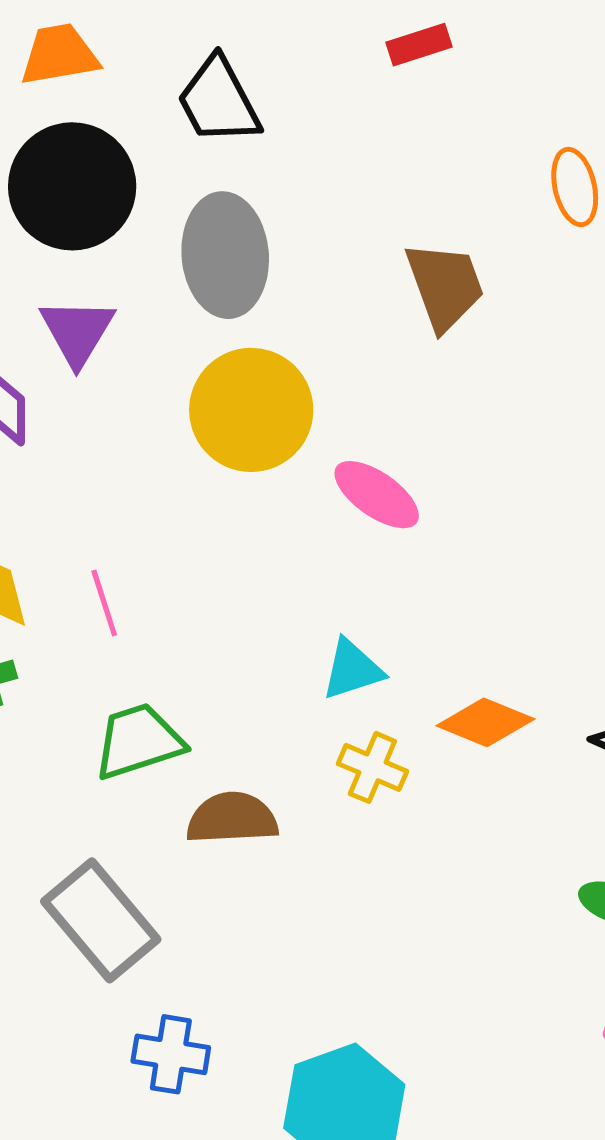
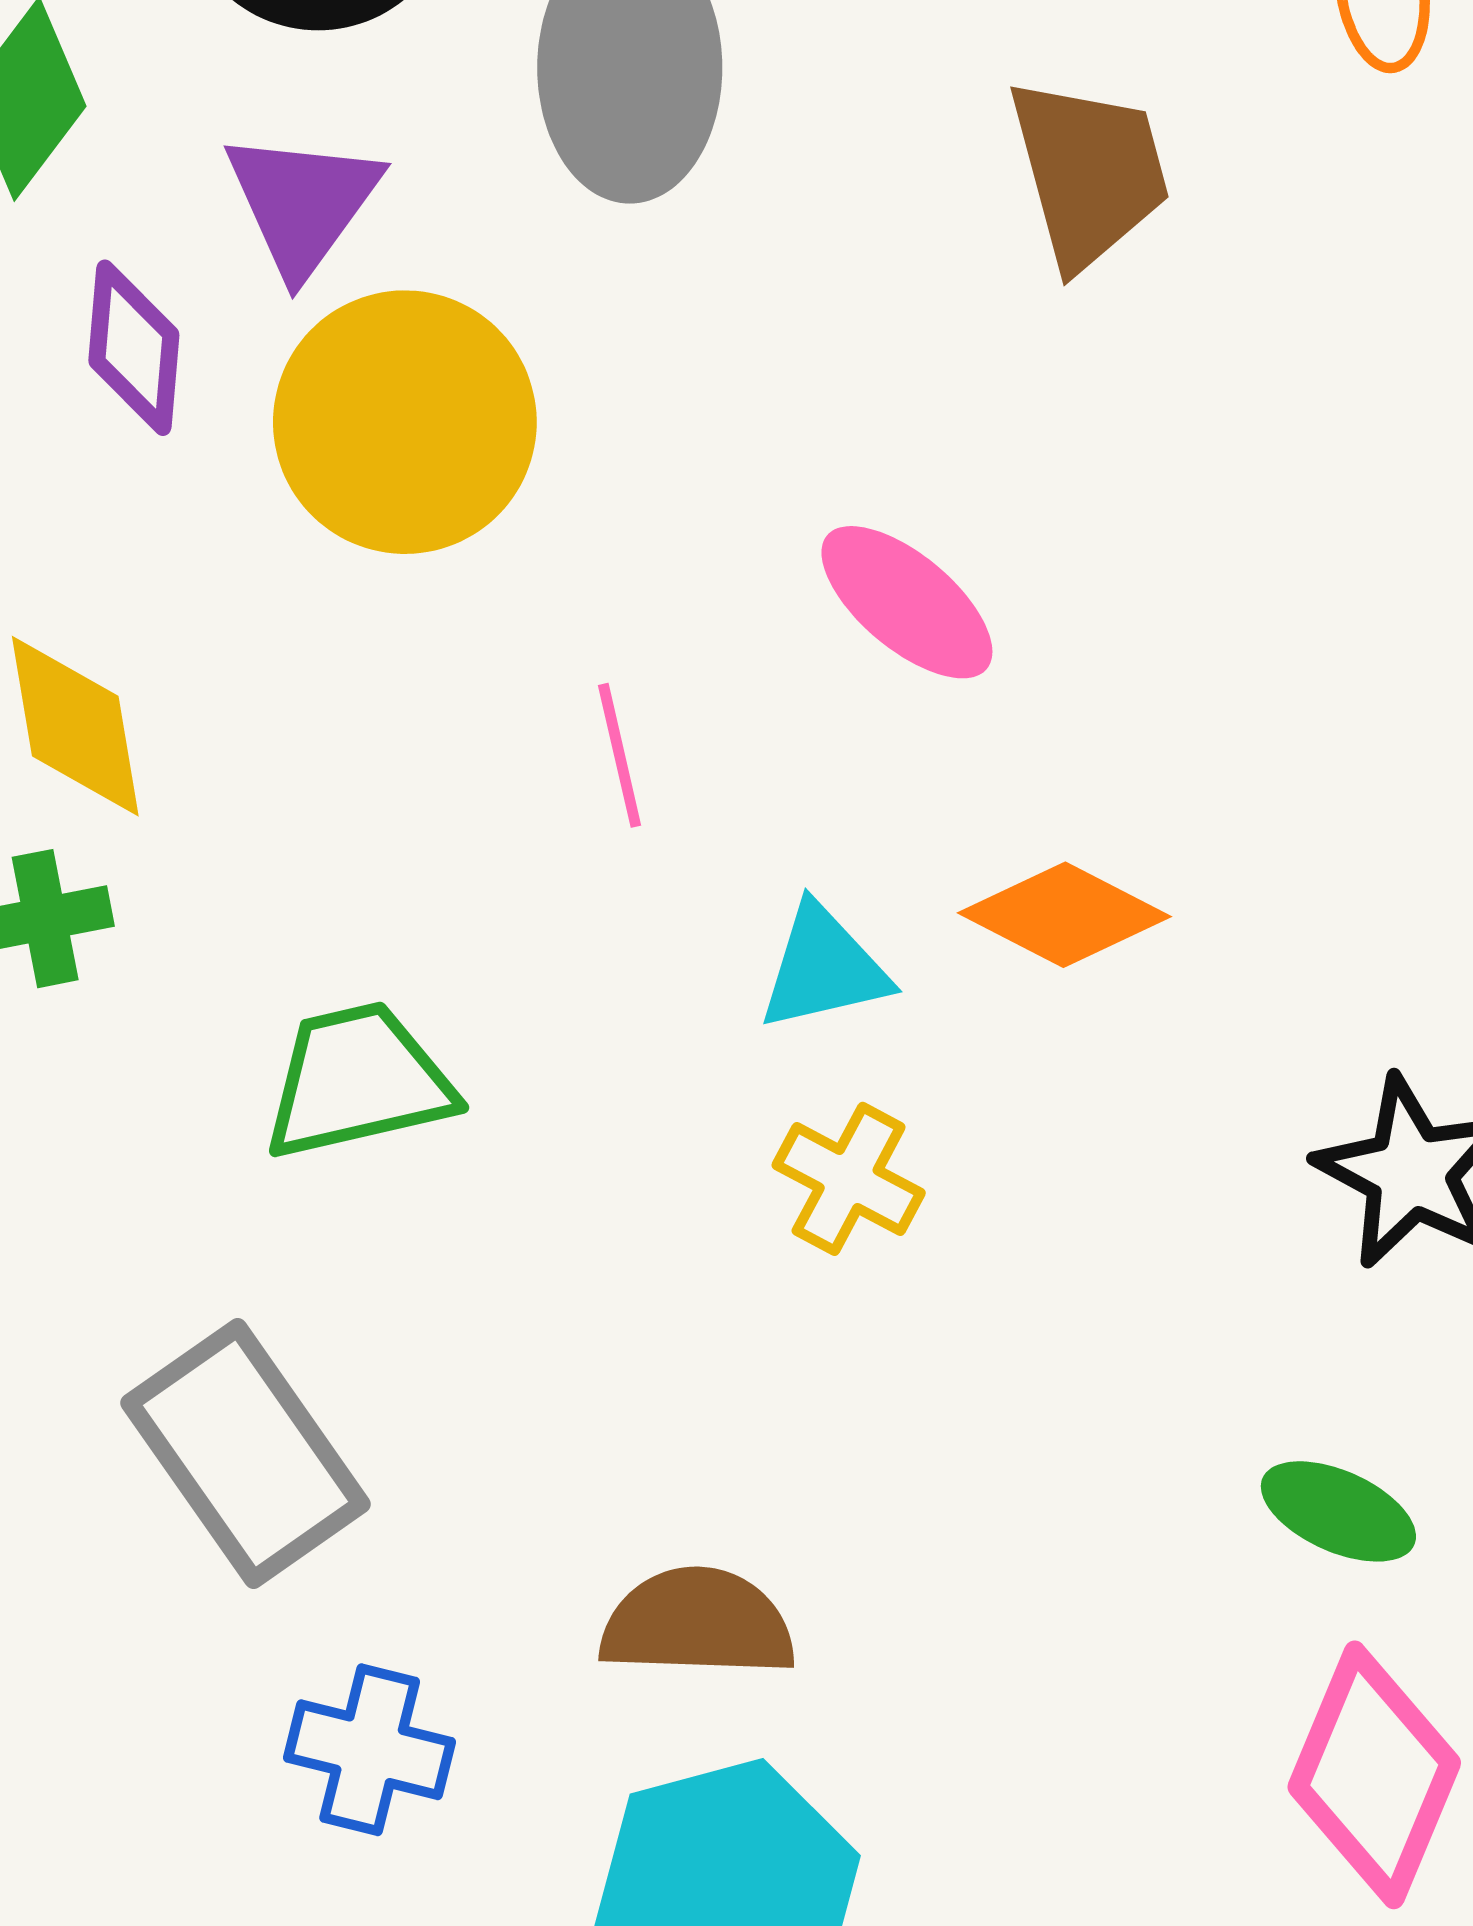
yellow circle: (251, 410) -> (405, 422), moved
pink line: (104, 603) -> (620, 755), moved
orange diamond: (485, 722) -> (1064, 915), moved
brown semicircle: (232, 818) -> (698, 1623), moved

